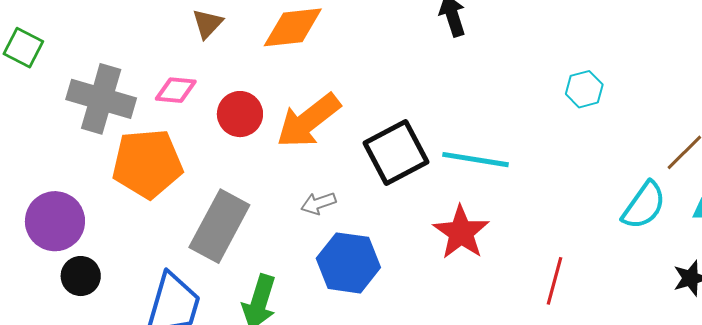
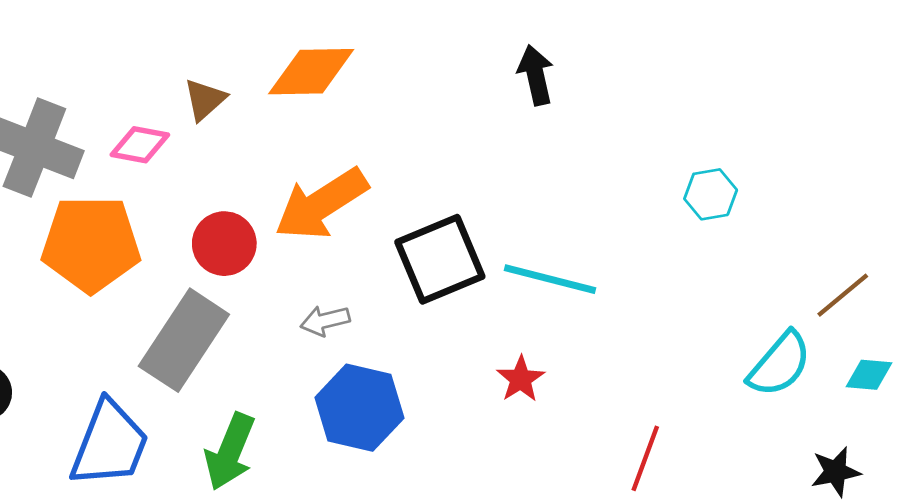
brown triangle: (208, 24) -> (205, 100), moved
red circle: (240, 114) -> (224, 244), moved
red star: (461, 232) -> (521, 379), size x0.6

